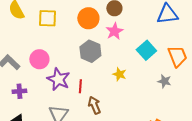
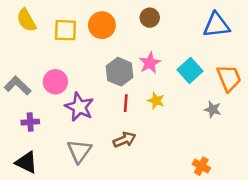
orange circle: (88, 18) -> (102, 25), moved
pink star: (114, 31) -> (150, 63), moved
red line: (80, 86) -> (126, 103), moved
brown arrow: (94, 105) -> (125, 140), turned 90

